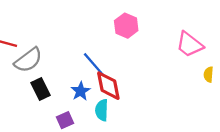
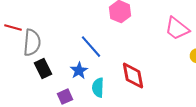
gray semicircle: (28, 60) -> (32, 43), turned -48
red diamond: (108, 86) -> (133, 76), moved

